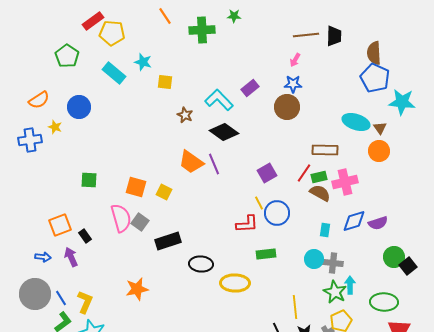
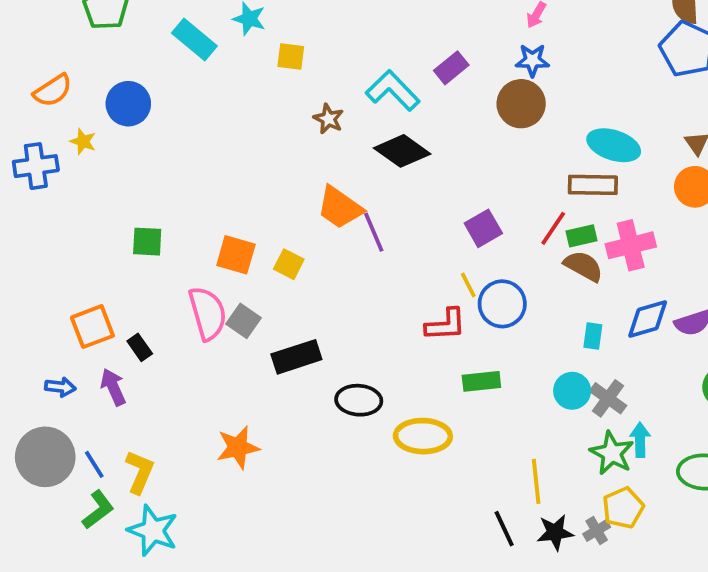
cyan ellipse: (356, 122) -> (614, 145), moved
purple line: (214, 164) -> (374, 232), moved
gray cross: (333, 263) -> (608, 398), turned 30

